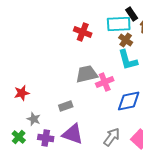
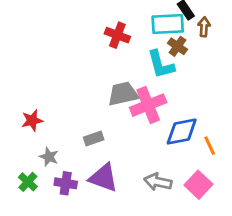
cyan L-shape: (128, 60) -> (161, 64), moved
pink cross: (105, 82) -> (148, 105), size x1.4
gray arrow: (112, 137) -> (158, 182), turned -114

